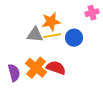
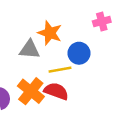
orange star: (51, 22) -> (50, 33), turned 30
yellow line: (52, 36) -> (60, 70), moved

